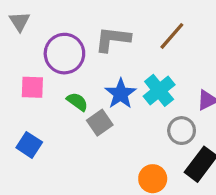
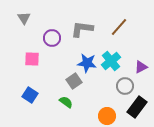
purple circle: (64, 54) -> (52, 38), size x0.7
blue star: (121, 94) -> (87, 63), turned -30
green semicircle: (77, 102) -> (66, 102), moved

